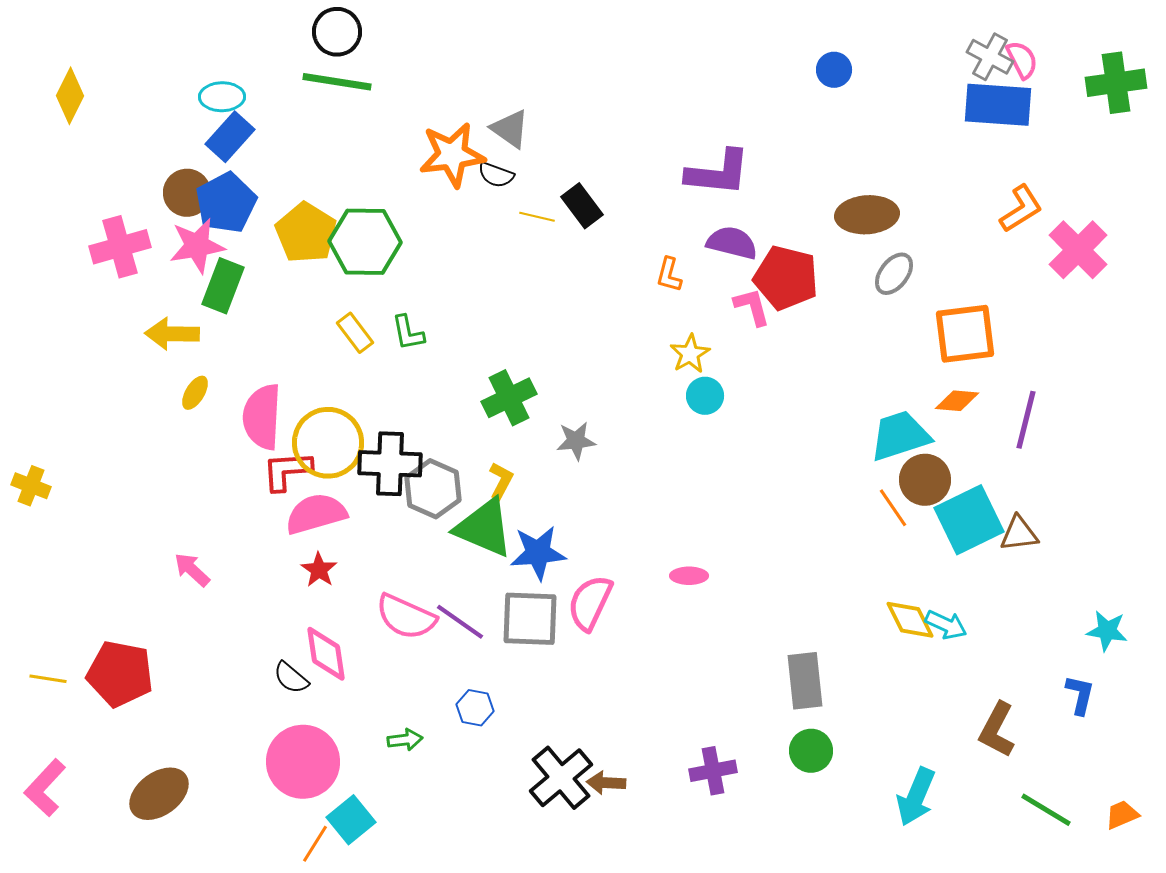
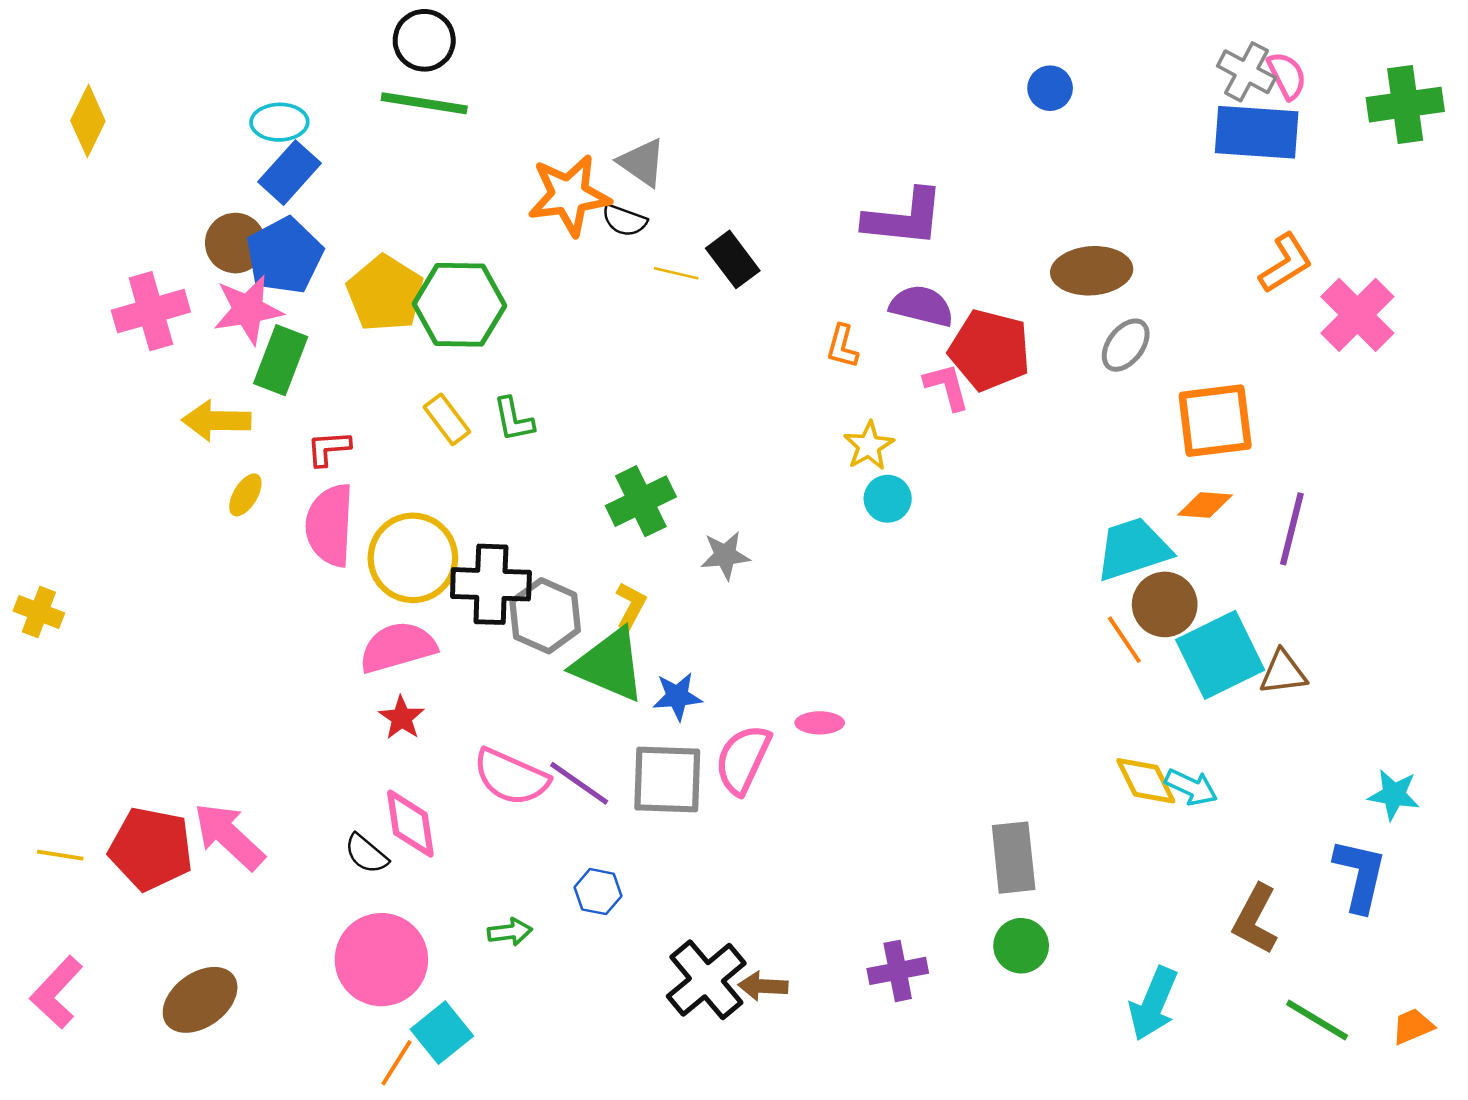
red L-shape: (287, 471) -> (329, 448), moved, size x0.7
blue star: (538, 553) -> (677, 696), size x0.7
pink arrow: (192, 570) -> (229, 836), moved, size x1.6
pink ellipse: (689, 576) -> (820, 723), moved
blue L-shape: (1080, 695) -> (1360, 875), size x1.5

